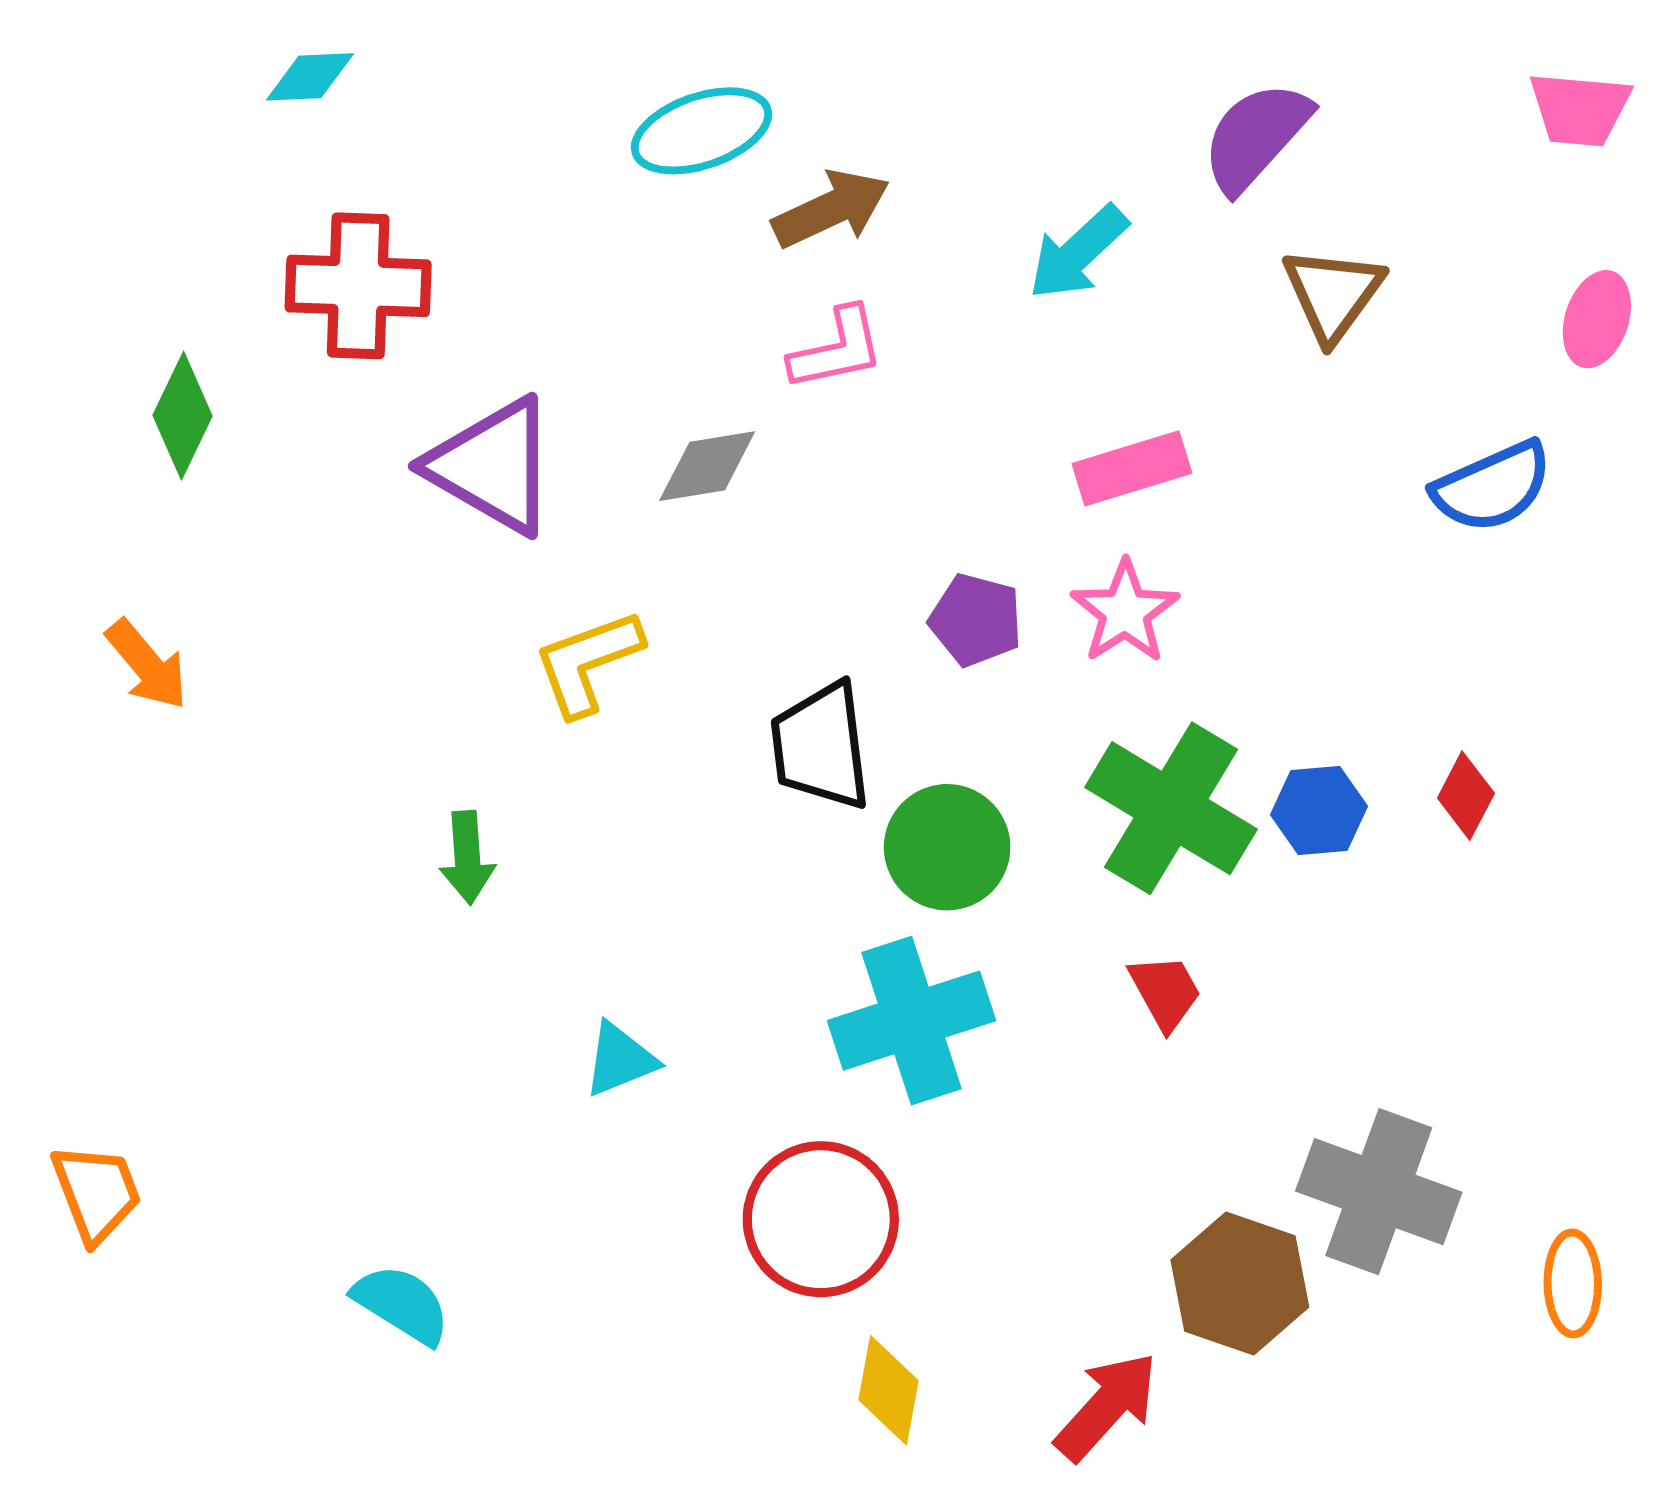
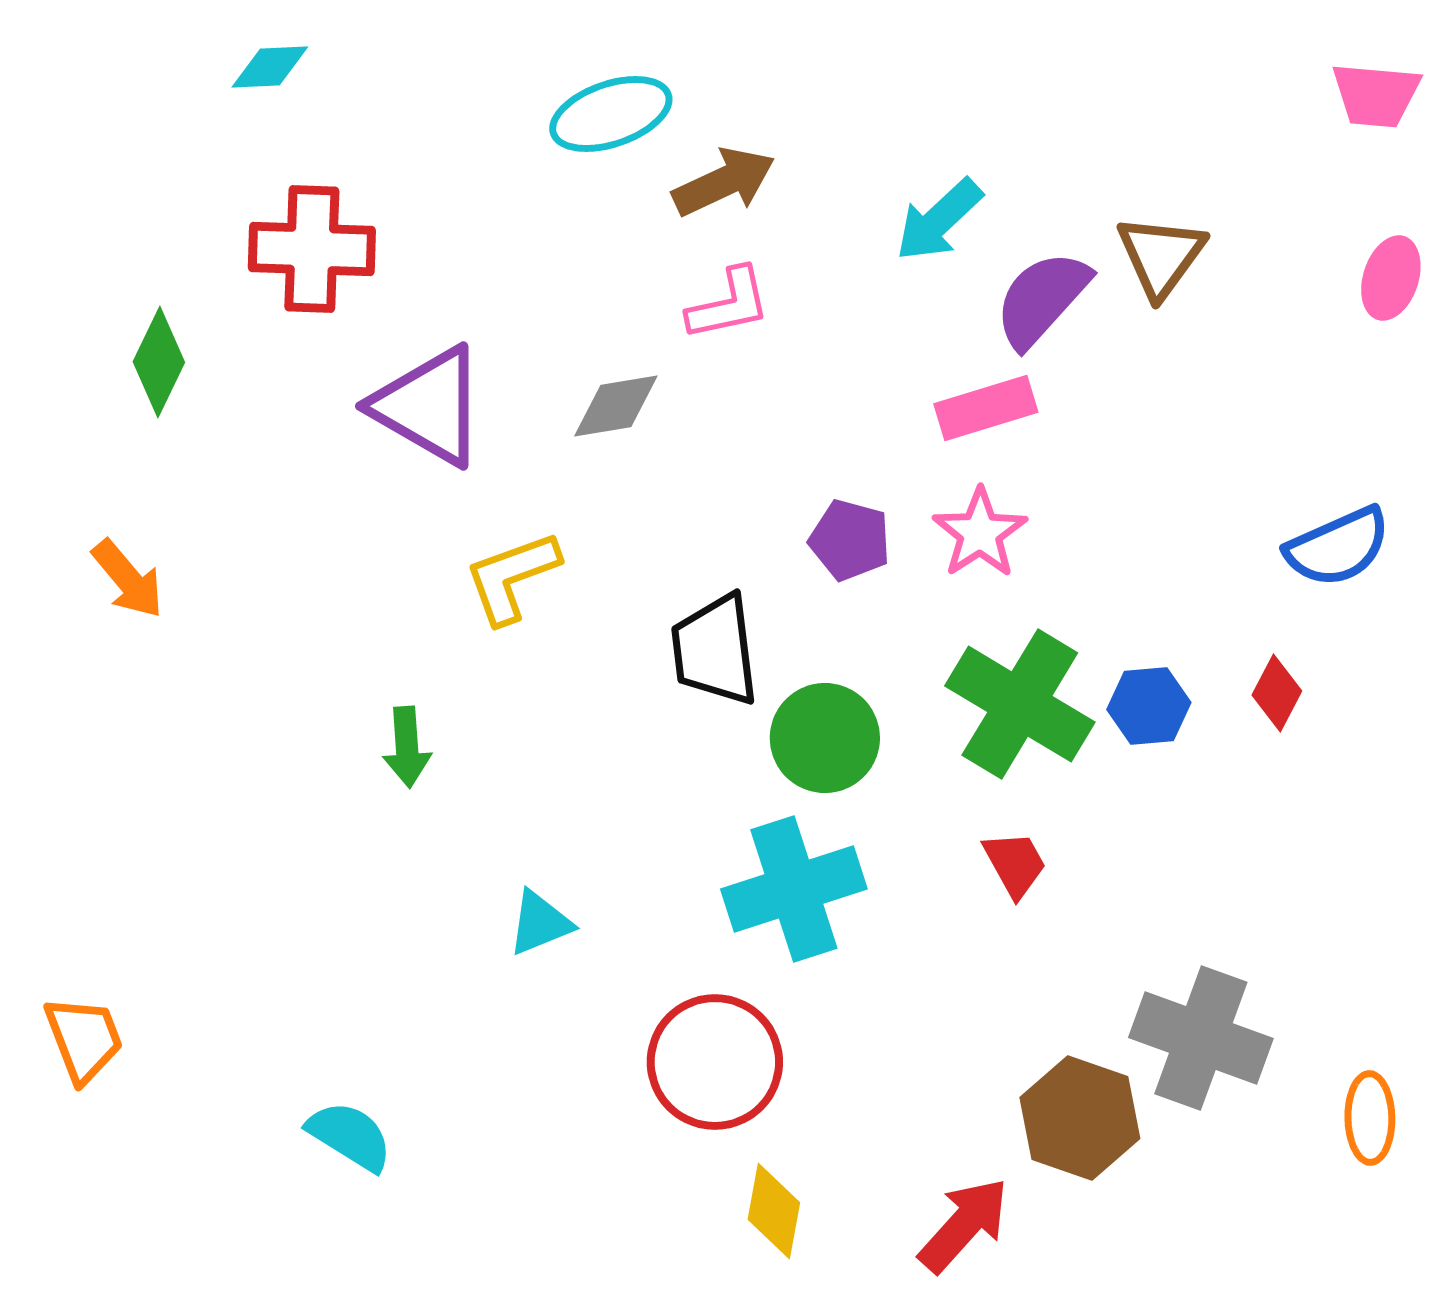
purple semicircle: (1256, 137) -> (1042, 299), moved
blue semicircle: (1492, 487) -> (1338, 547), moved

